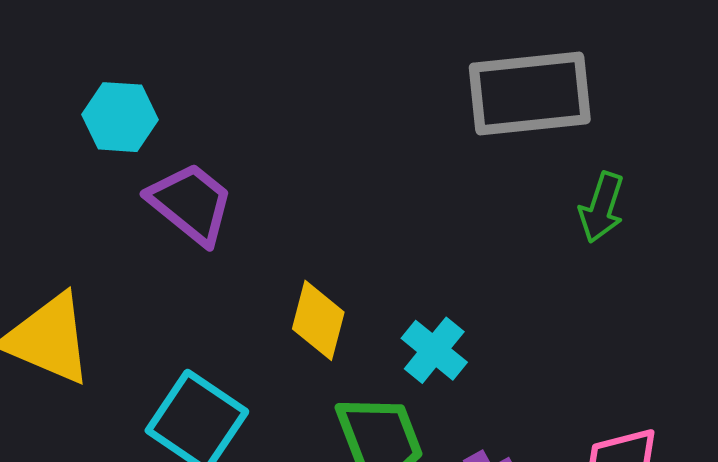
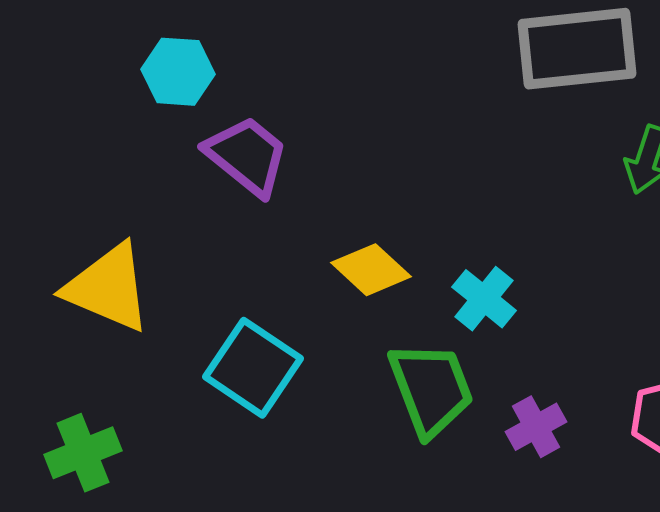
yellow diamond: (318, 320) -> (371, 270), turned -62

